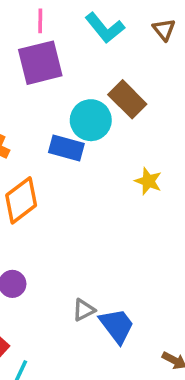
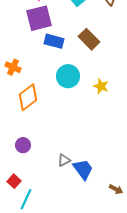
cyan circle: (91, 120) -> (68, 76), moved
blue rectangle: (66, 148) -> (54, 41), moved

